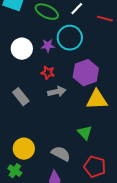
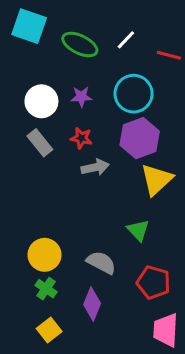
cyan circle: (70, 38) -> (134, 94), moved
gray rectangle: (21, 97) -> (40, 143), moved
yellow triangle: (97, 100) -> (157, 180), turned -40
green cross: (15, 171) -> (46, 289), moved

